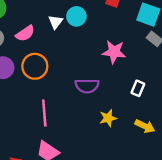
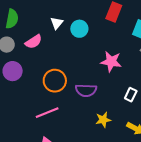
white triangle: (56, 22) -> (57, 23), moved
orange circle: (35, 66) -> (55, 81), moved
pink line: (44, 113) -> (47, 113), turned 70

